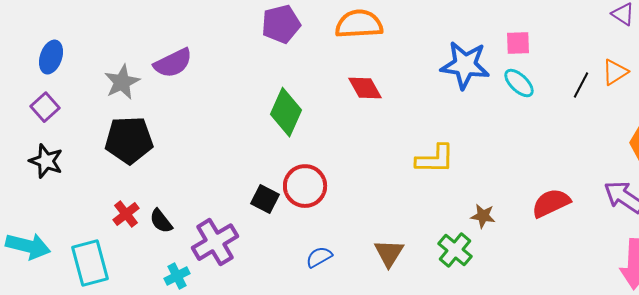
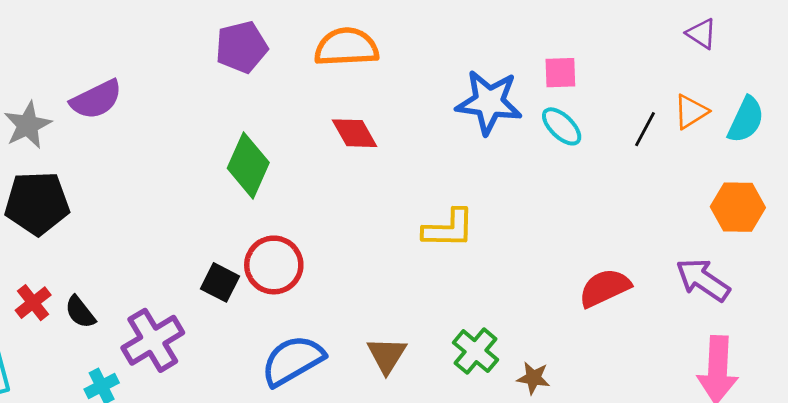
brown star: (483, 216) -> (533, 378), moved
blue semicircle: (319, 257) -> (293, 360), size x1.8

